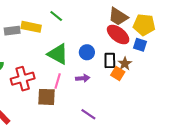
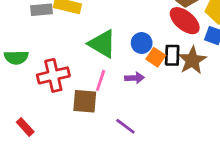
brown star: (125, 64) -> (192, 60), size x1.5
orange square: (118, 74) -> (156, 57), moved
purple line: (88, 114) -> (125, 126), moved

